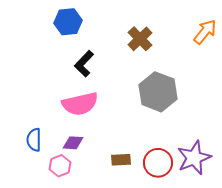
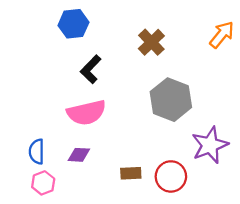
purple star: (194, 158) -> (210, 145), moved
pink hexagon: (60, 166) -> (43, 183), moved

